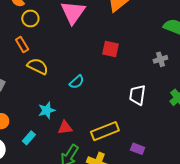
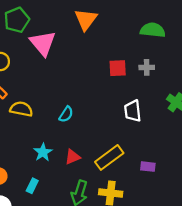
red square: (110, 49) -> (118, 68), moved
gray cross: (160, 59) -> (147, 67), turned 32
red triangle: (65, 128) -> (72, 157), moved

